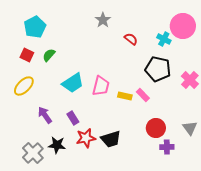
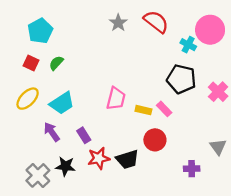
red semicircle: (131, 39) -> (156, 22), moved, size x1.6
cyan trapezoid: (73, 83) -> (62, 103), moved
red circle: (156, 128) -> (155, 140), moved

